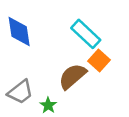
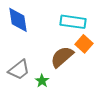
cyan rectangle: (86, 34) -> (73, 22), turned -35

